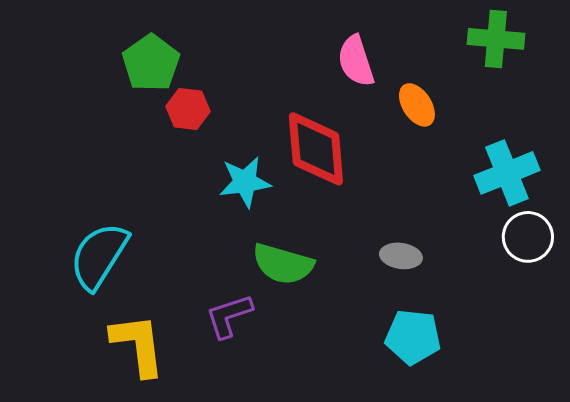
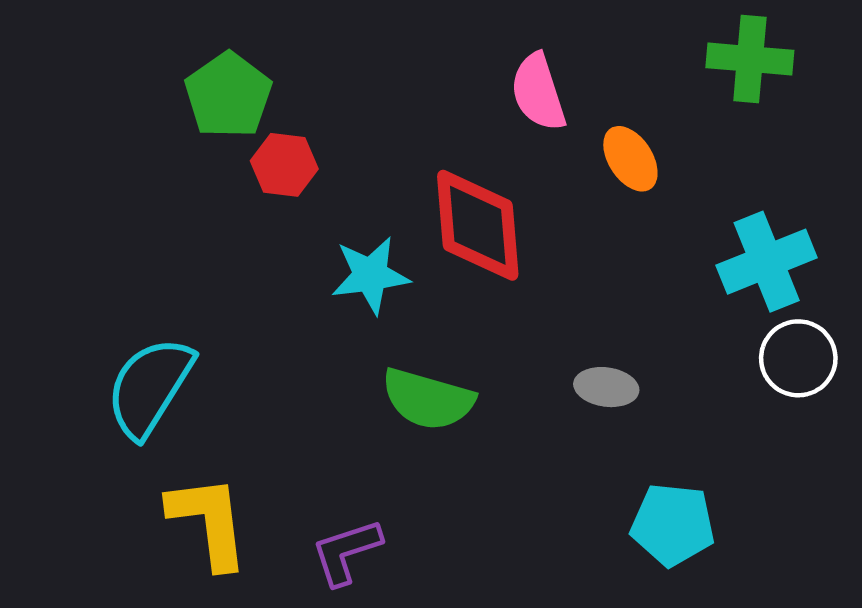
purple L-shape: (229, 316) -> (346, 552), moved
cyan pentagon: (413, 337) -> (673, 525), moved

